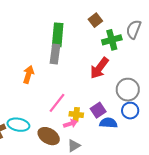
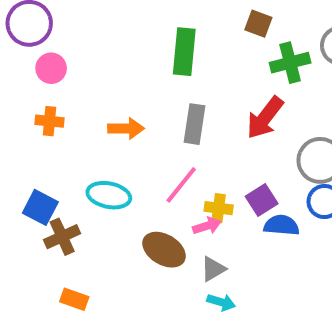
brown square: (95, 20) -> (258, 24), turned -32
gray rectangle: (55, 54) -> (195, 124), moved
orange arrow: (28, 74) -> (126, 128), turned 72
cyan ellipse: (18, 125) -> (109, 195), moved

